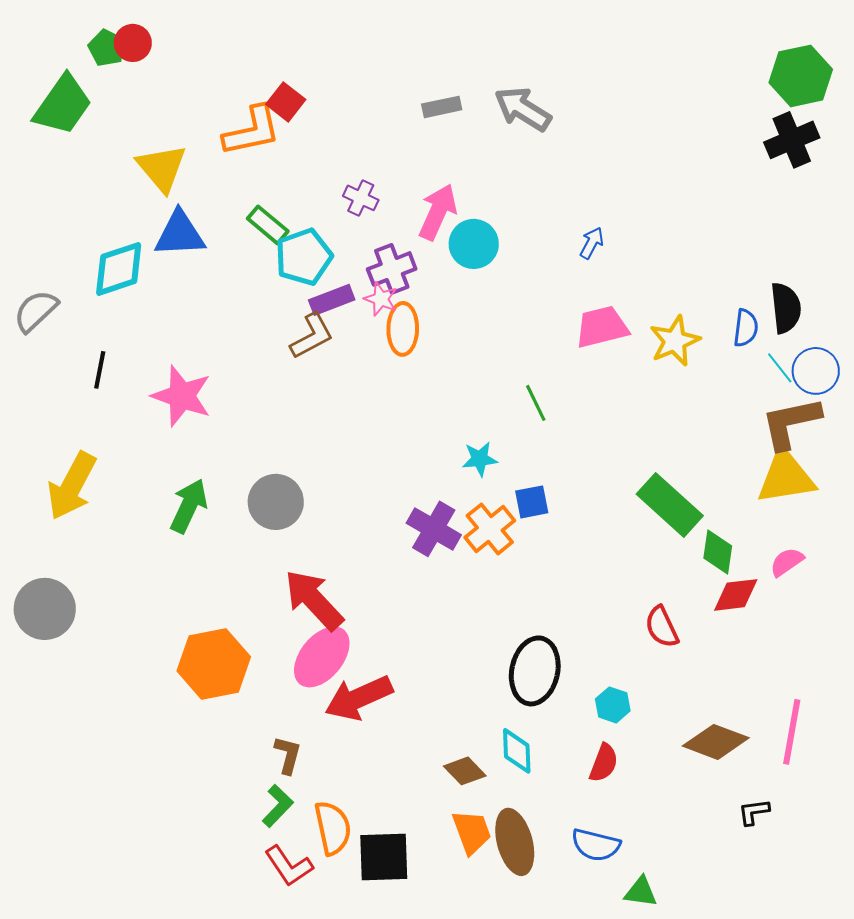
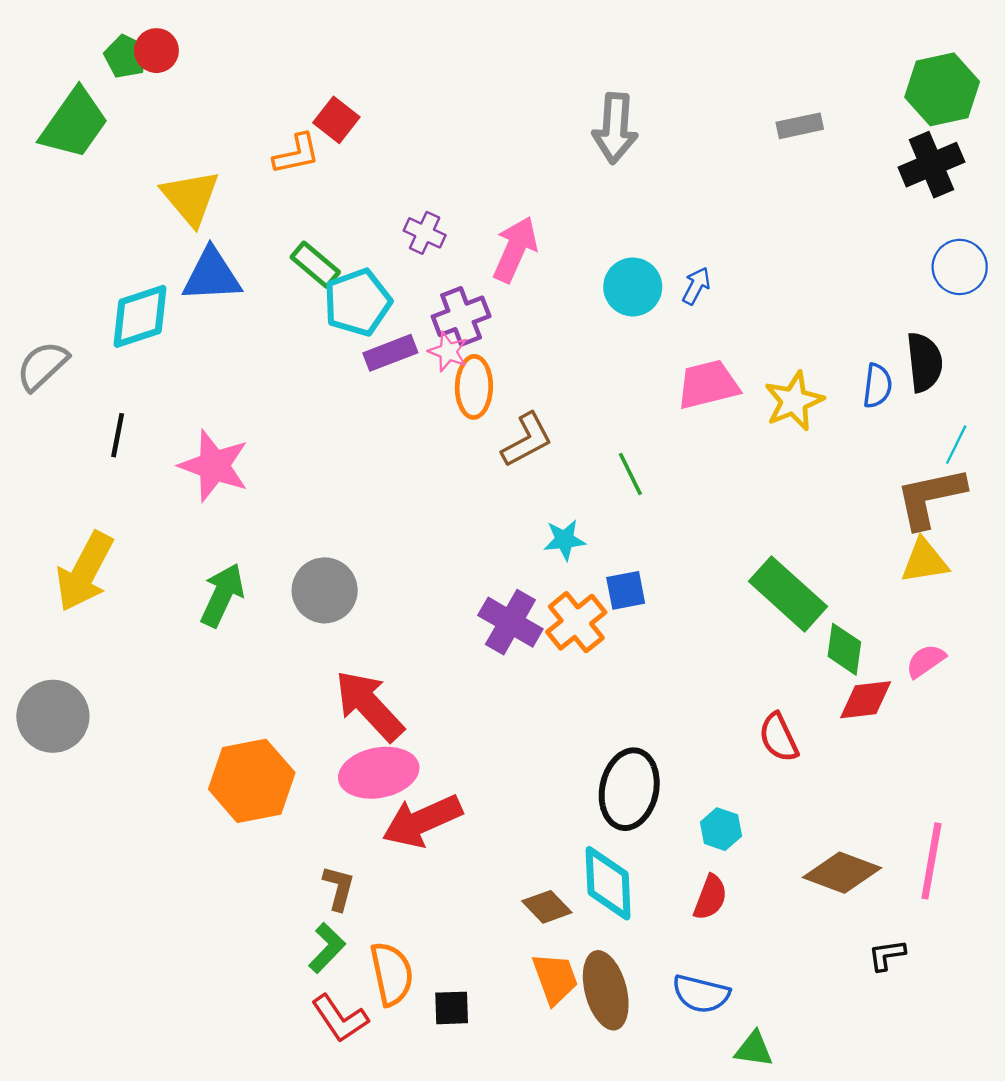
gray rectangle: (442, 107) -> (800, 126), moved
gray arrow: (523, 109) -> (615, 128), turned -118
orange L-shape: (252, 131) -> (296, 154), size x0.7
cyan circle: (474, 244) -> (633, 287), moved
brown L-shape: (312, 336) -> (527, 440), moved
cyan line: (780, 368) -> (956, 445), moved, turned 64
blue circle: (816, 371) -> (960, 267), moved
yellow triangle: (786, 477) -> (924, 561), size x0.7
pink ellipse: (322, 657) -> (379, 773), turned 40
cyan diamond: (517, 751) -> (608, 883), size x1.4
black square: (384, 857) -> (452, 1008), size x0.6

